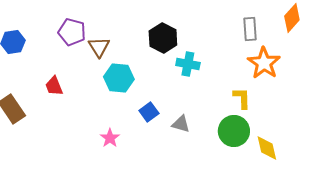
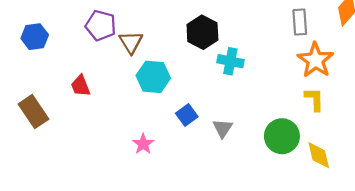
yellow L-shape: (242, 98) -> (314, 99), moved
gray triangle: (181, 124) -> (223, 128), turned 48

